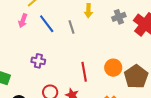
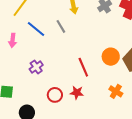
pink arrow: (23, 21) -> (13, 40), moved
purple cross: (38, 61) -> (36, 67), turned -32

